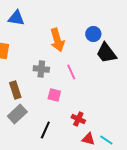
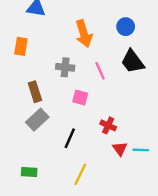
black trapezoid: (106, 53) -> (133, 61), moved
red triangle: (88, 139) -> (120, 149), turned 40
cyan line: (106, 140) -> (141, 150), turned -32

